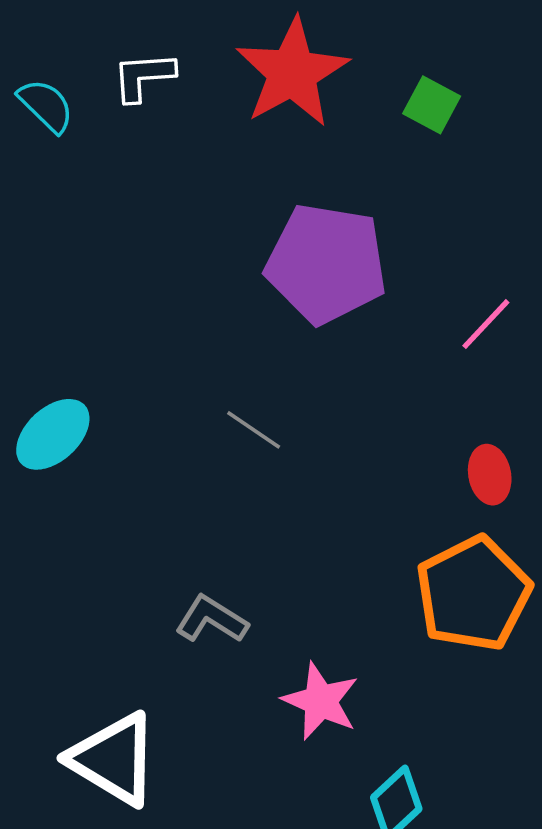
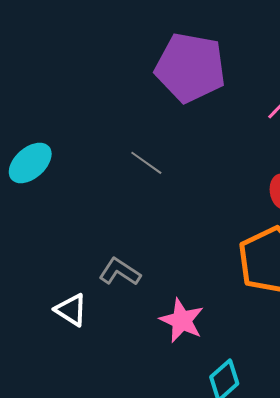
white triangle: (114, 759) -> (71, 310), moved, size x0.6

